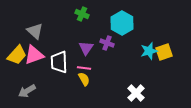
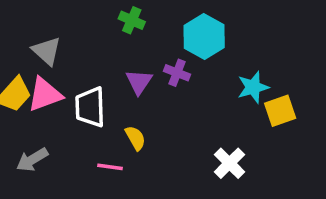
yellow square: (164, 52) -> (280, 111), moved
pink line: (84, 68) -> (110, 167), moved

